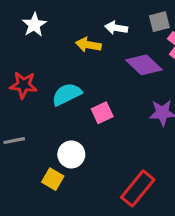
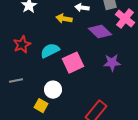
red star: (23, 85) -> (22, 45), turned -30
pink square: (102, 113) -> (73, 63), size x1.5

